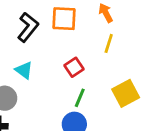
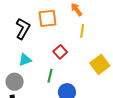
cyan triangle: (24, 70) -> (25, 60), turned -48
green line: (80, 98) -> (50, 76), moved

